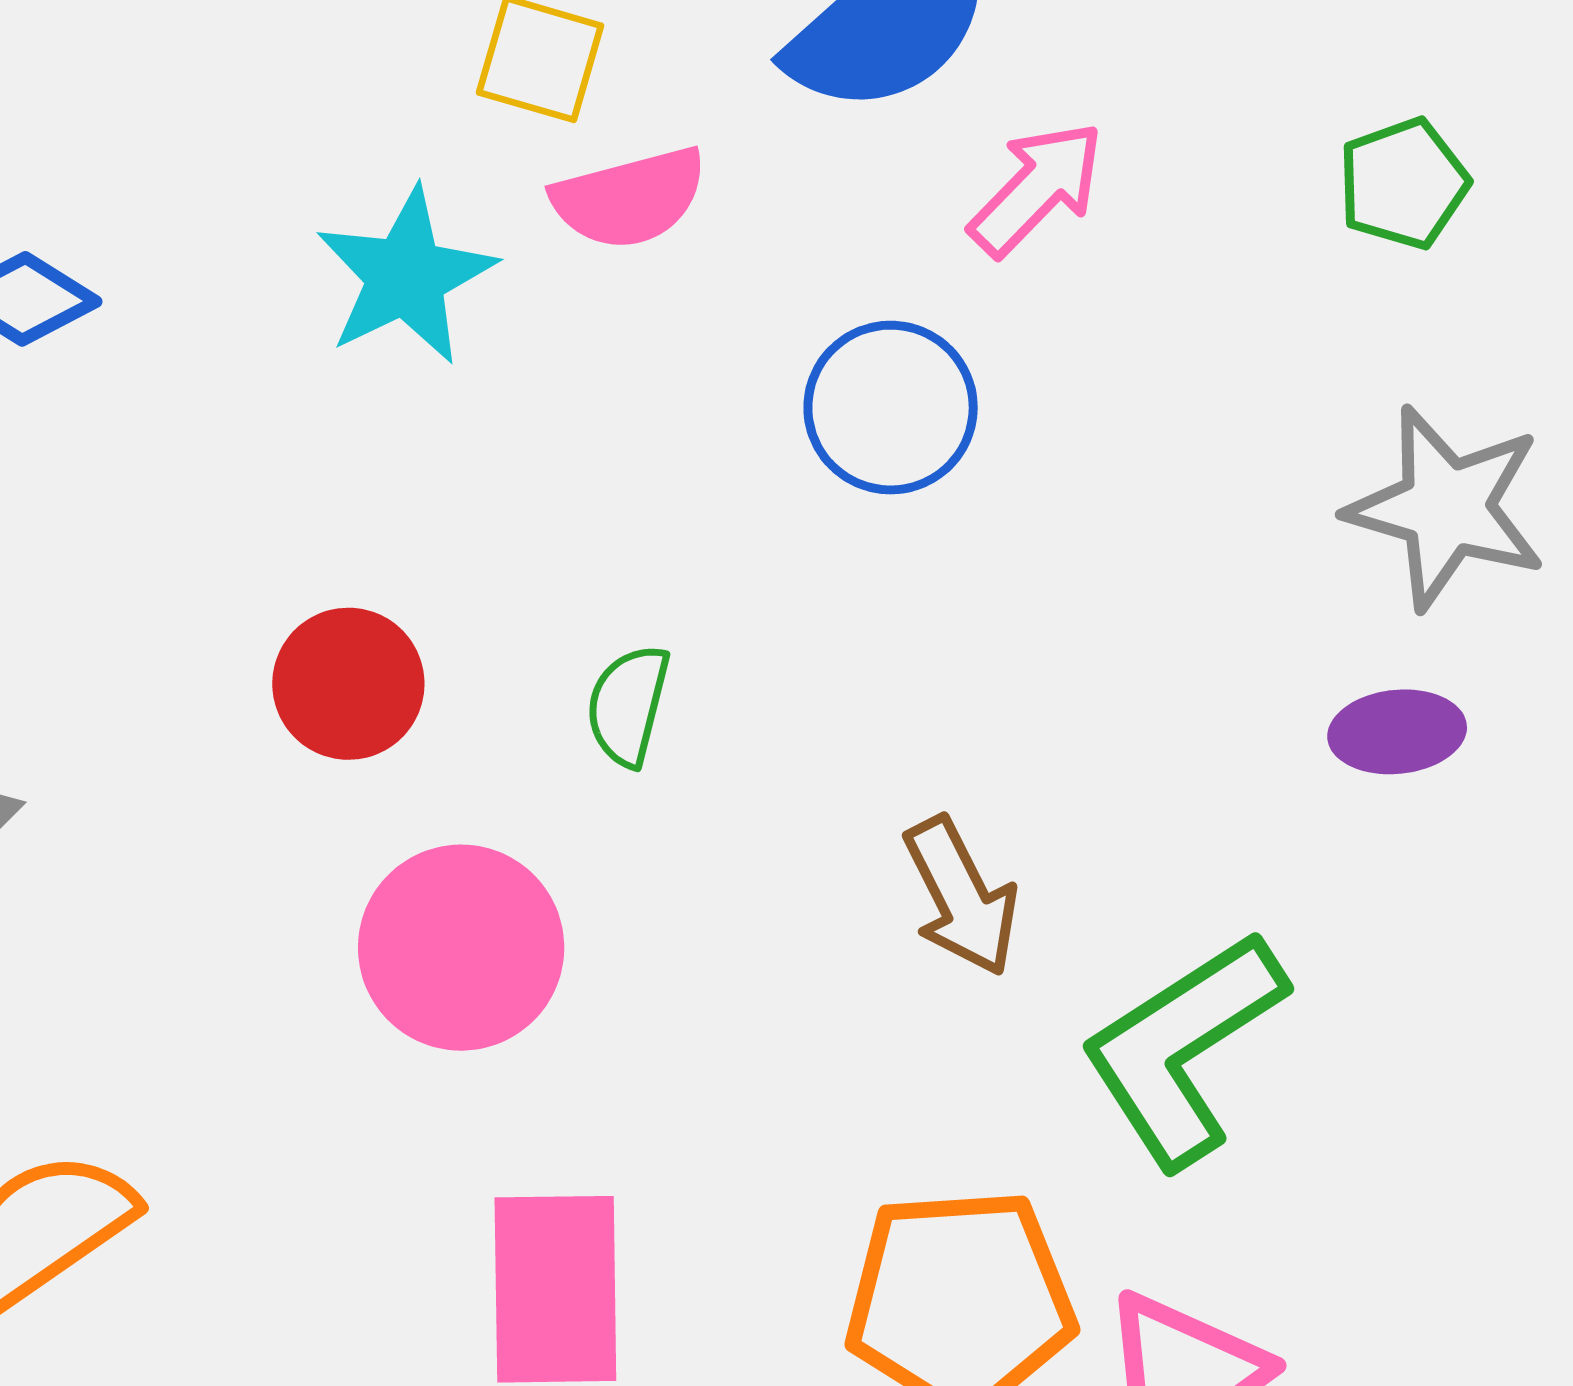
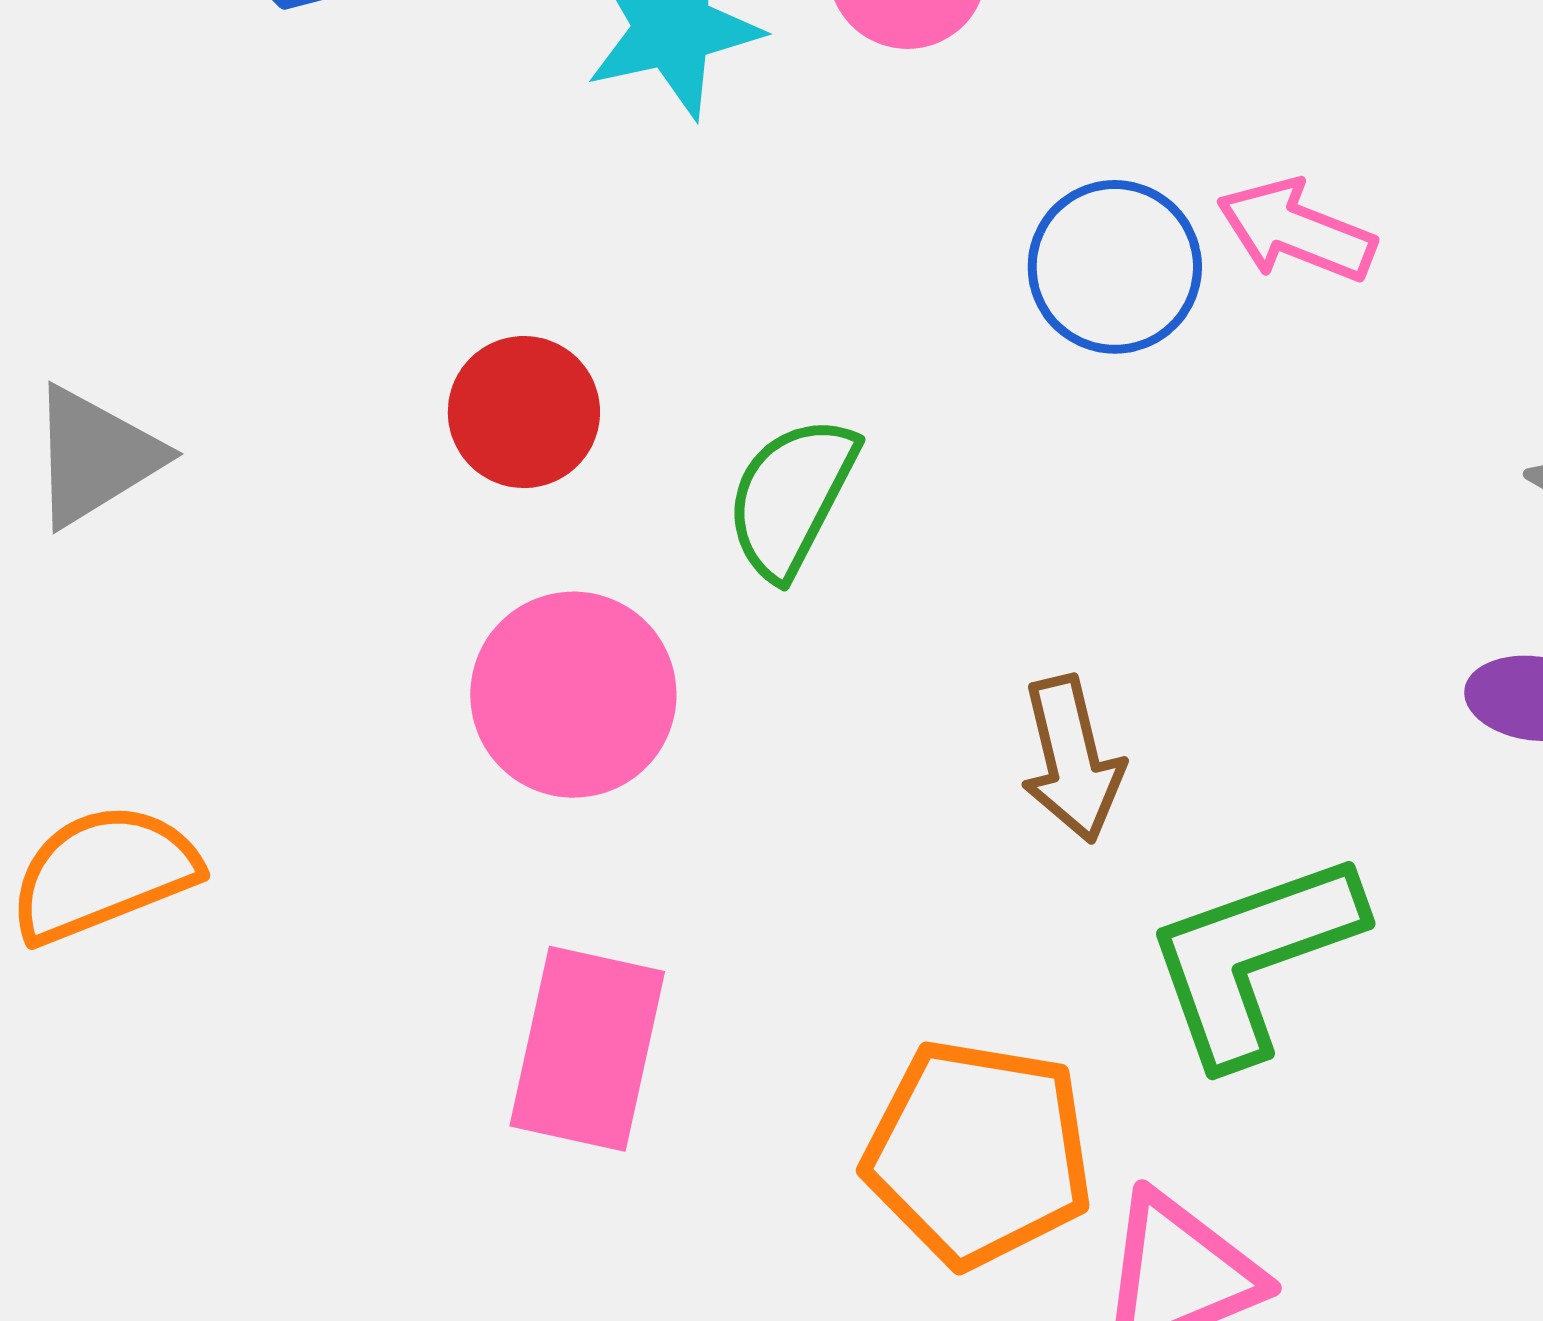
pink arrow: (1037, 189) -> (1296, 231), moved, turned -126
green semicircle: (628, 705) -> (791, 497), size x1.4

